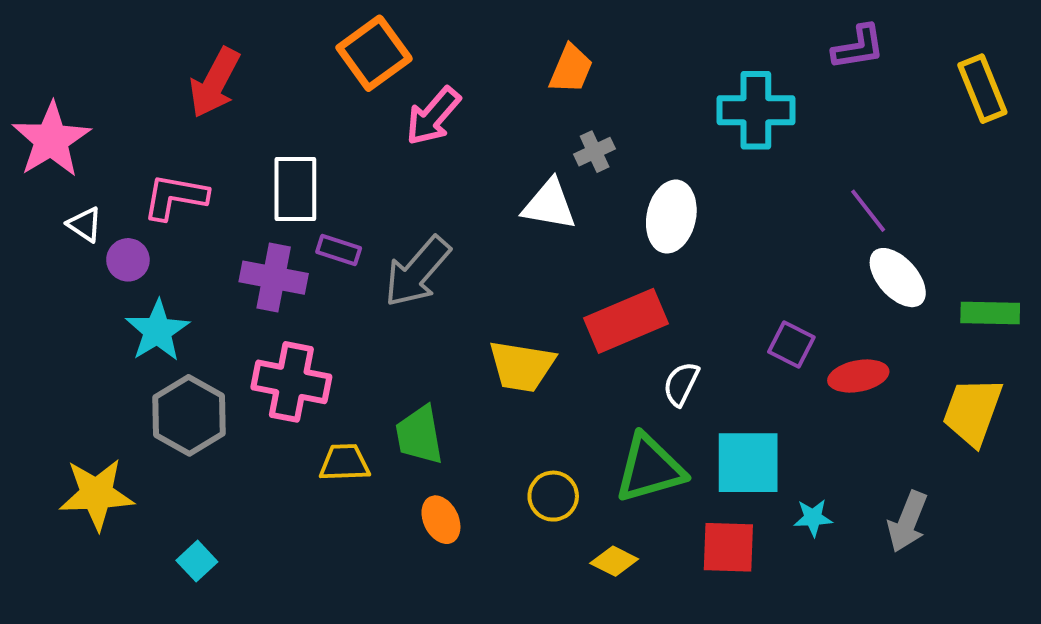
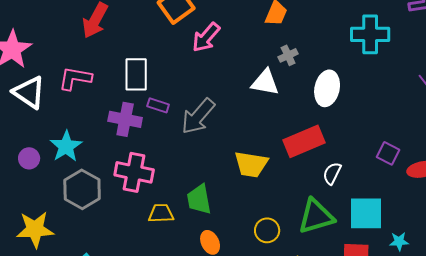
white triangle: (85, 224) -> (29, 92), size x1.8
purple circle: (128, 260) -> (29, 158), moved

